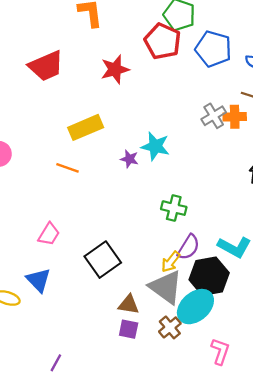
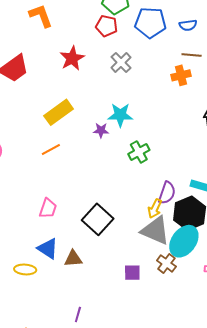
red pentagon: (162, 41) -> (106, 26), size x0.7
gray cross: (214, 116) -> (121, 62), moved
orange line: (67, 168) -> (51, 150), turned -36
green cross: (174, 208) -> (139, 152), moved, turned -30
brown triangle: (129, 304) -> (73, 259), moved

